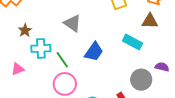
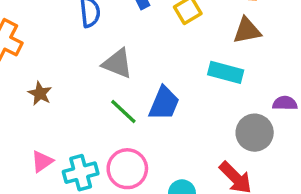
cyan cross: (41, 48) -> (81, 173), moved
green line: (62, 60) -> (123, 112), moved

